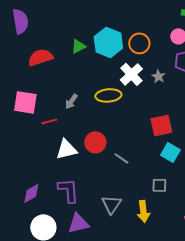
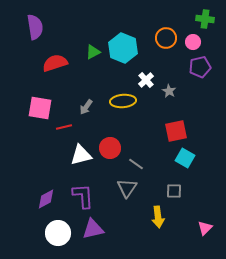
orange circle: (139, 43) -> (166, 38), moved
white cross: (131, 74) -> (146, 80), size x0.7
gray star: (158, 76) -> (169, 91), moved
gray triangle: (111, 204) -> (127, 188), moved

